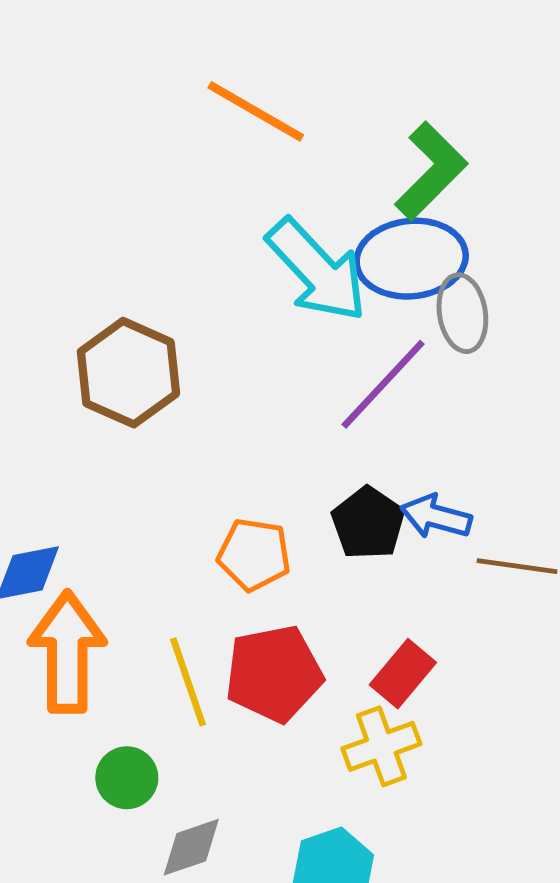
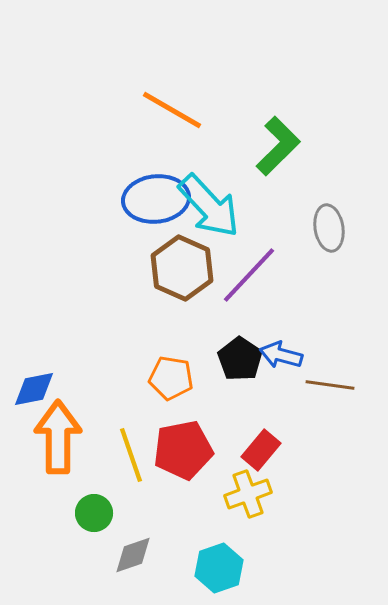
blue ellipse: (411, 259) -> (156, 199), moved
gray ellipse: (462, 313) -> (329, 228), moved
brown hexagon: (128, 373) -> (182, 268), moved

